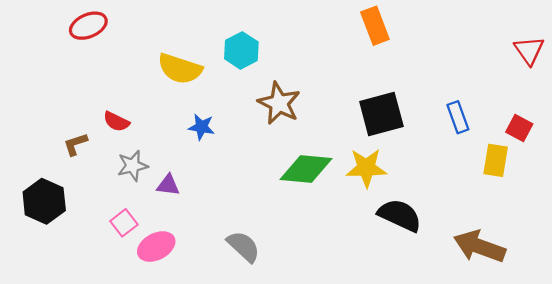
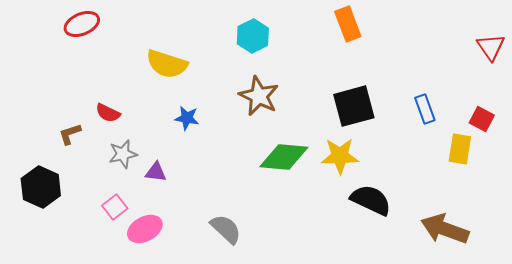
cyan hexagon: (241, 50) -> (253, 36), moved

